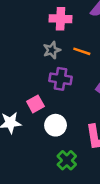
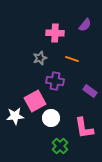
gray star: (52, 50) -> (40, 58), moved
pink square: (35, 104) -> (35, 101), size x1.5

